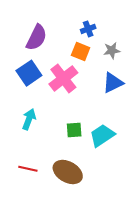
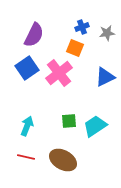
gray star: (112, 50) -> (107, 33), moved
cyan arrow: (29, 119) -> (27, 126), moved

